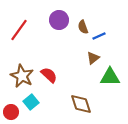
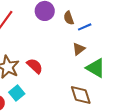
green triangle: (110, 77) -> (96, 68), turned 30
brown diamond: (81, 104) -> (81, 95), moved

